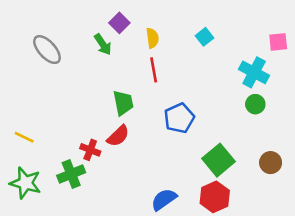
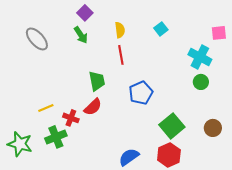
purple square: (119, 23) -> (85, 13), moved
yellow line: (24, 137) -> (46, 108), moved, turned -49

